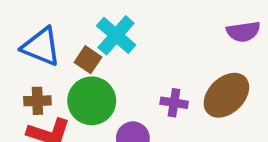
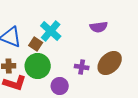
purple semicircle: (243, 32) -> (99, 27), moved

